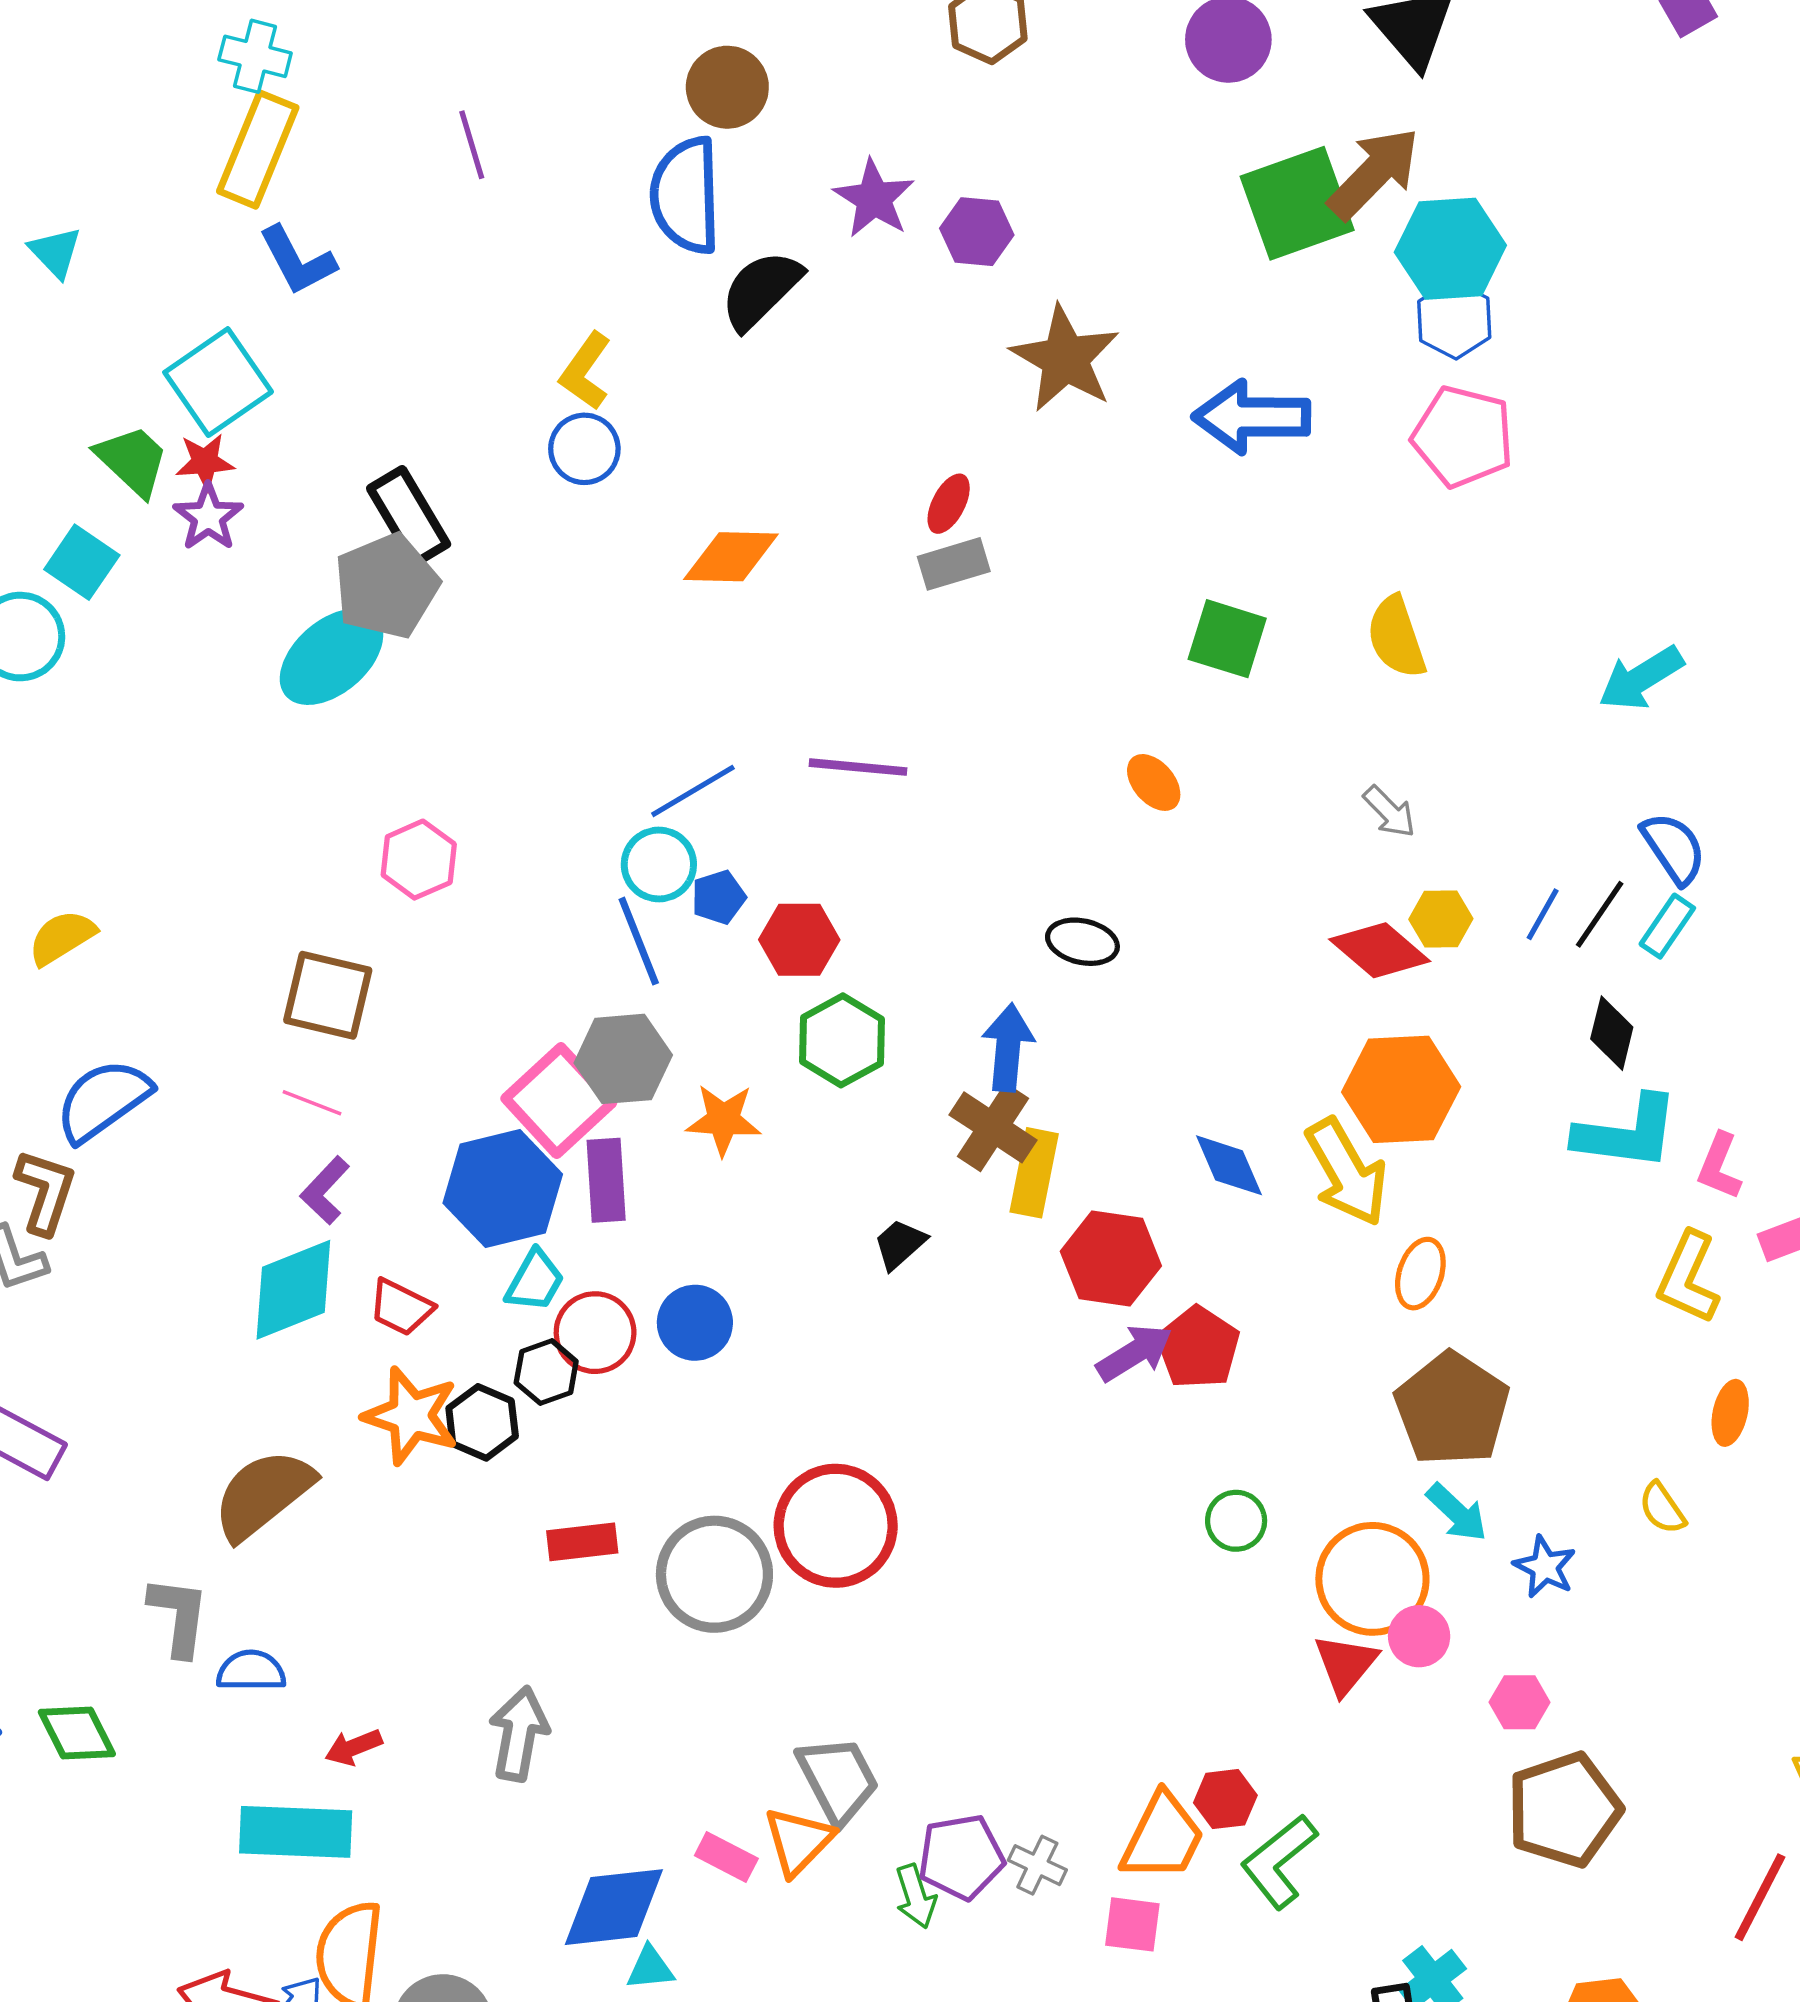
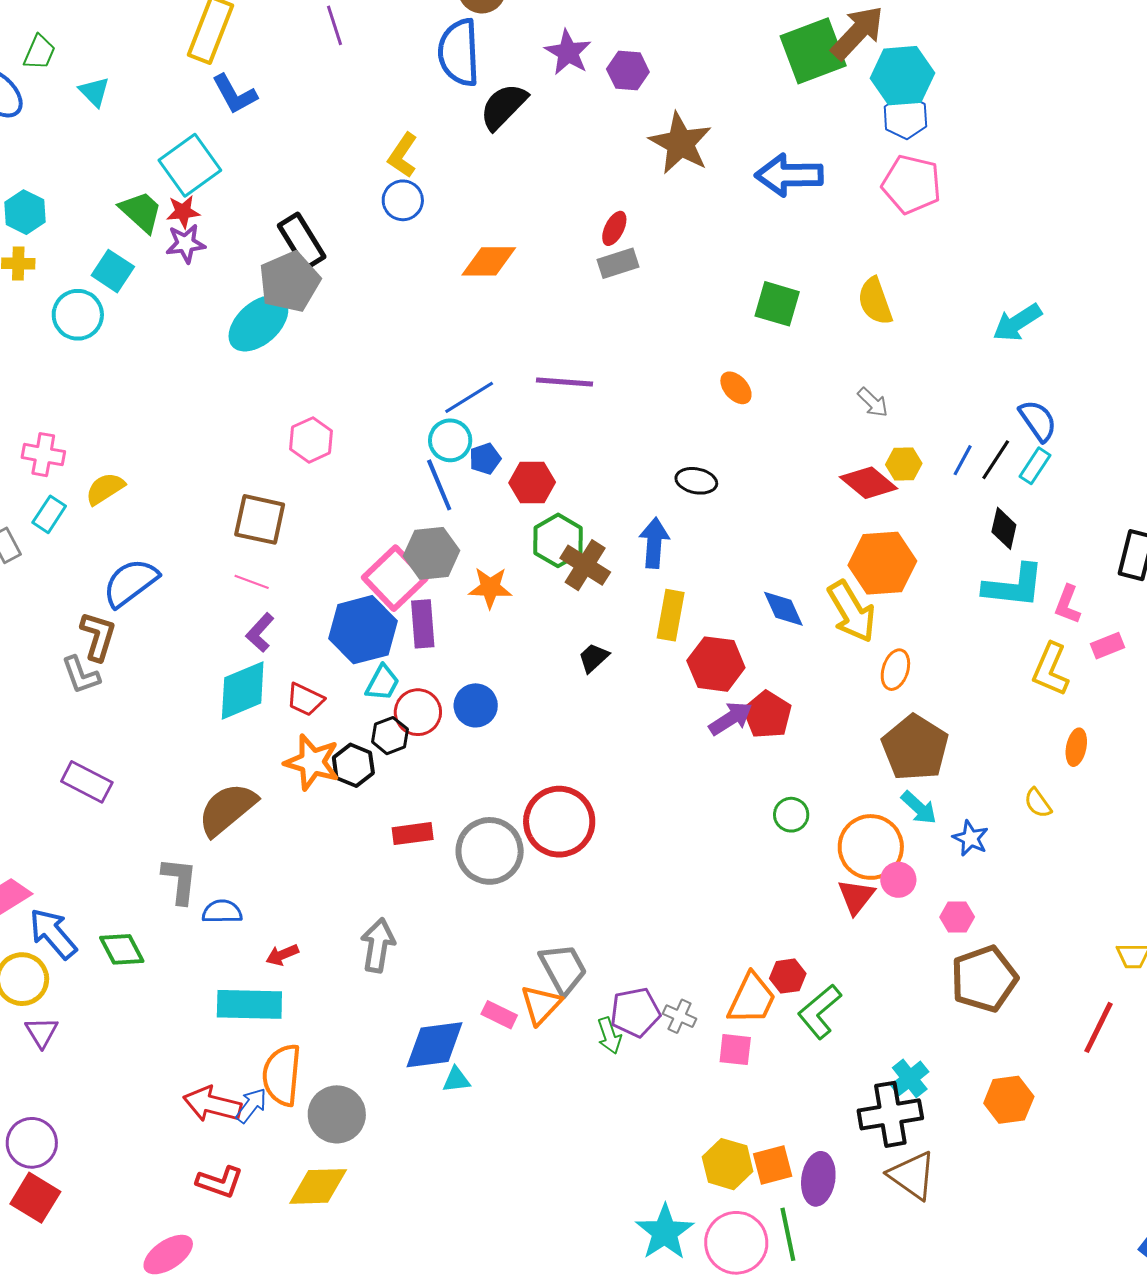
purple star: (208, 517) -> (186, 244), turned 30
brown cross: (993, 1127) -> (585, 565), moved

